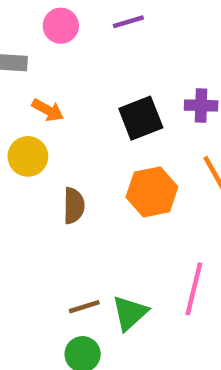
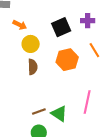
yellow circle: (28, 156) -> (31, 44), moved
green triangle: (130, 313) -> (59, 114), turned -42

